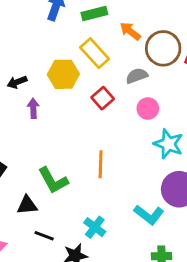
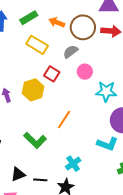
yellow hexagon: (63, 74) -> (33, 90), moved
orange line: (101, 164) -> (64, 119), turned 48
black triangle: (27, 205) -> (18, 174), moved
cyan cross: (95, 227) -> (73, 164), turned 35

